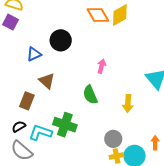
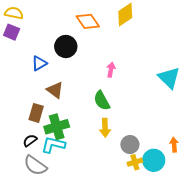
orange diamond: (98, 15) -> (88, 21), moved
yellow arrow: (128, 103) -> (105, 128), moved
green cross: (65, 125) -> (57, 127), moved, turned -30

